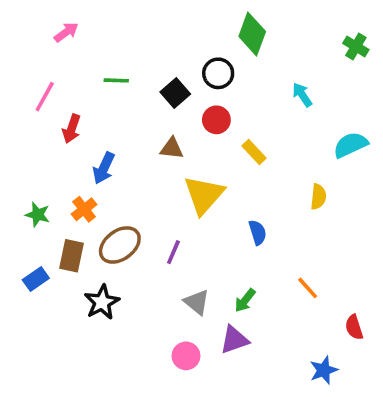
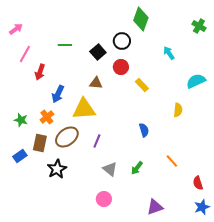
pink arrow: (66, 32) -> (16, 29), moved
yellow triangle: (204, 195) -> (84, 109), moved, turned 45
purple triangle: (234, 340) -> (155, 207), moved
blue star: (324, 370) -> (202, 207), moved

